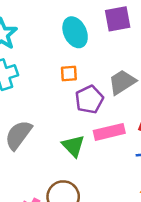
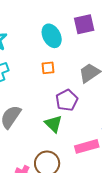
purple pentagon: (89, 99) -> (67, 100), moved
pink rectangle: (109, 132) -> (87, 146), moved

